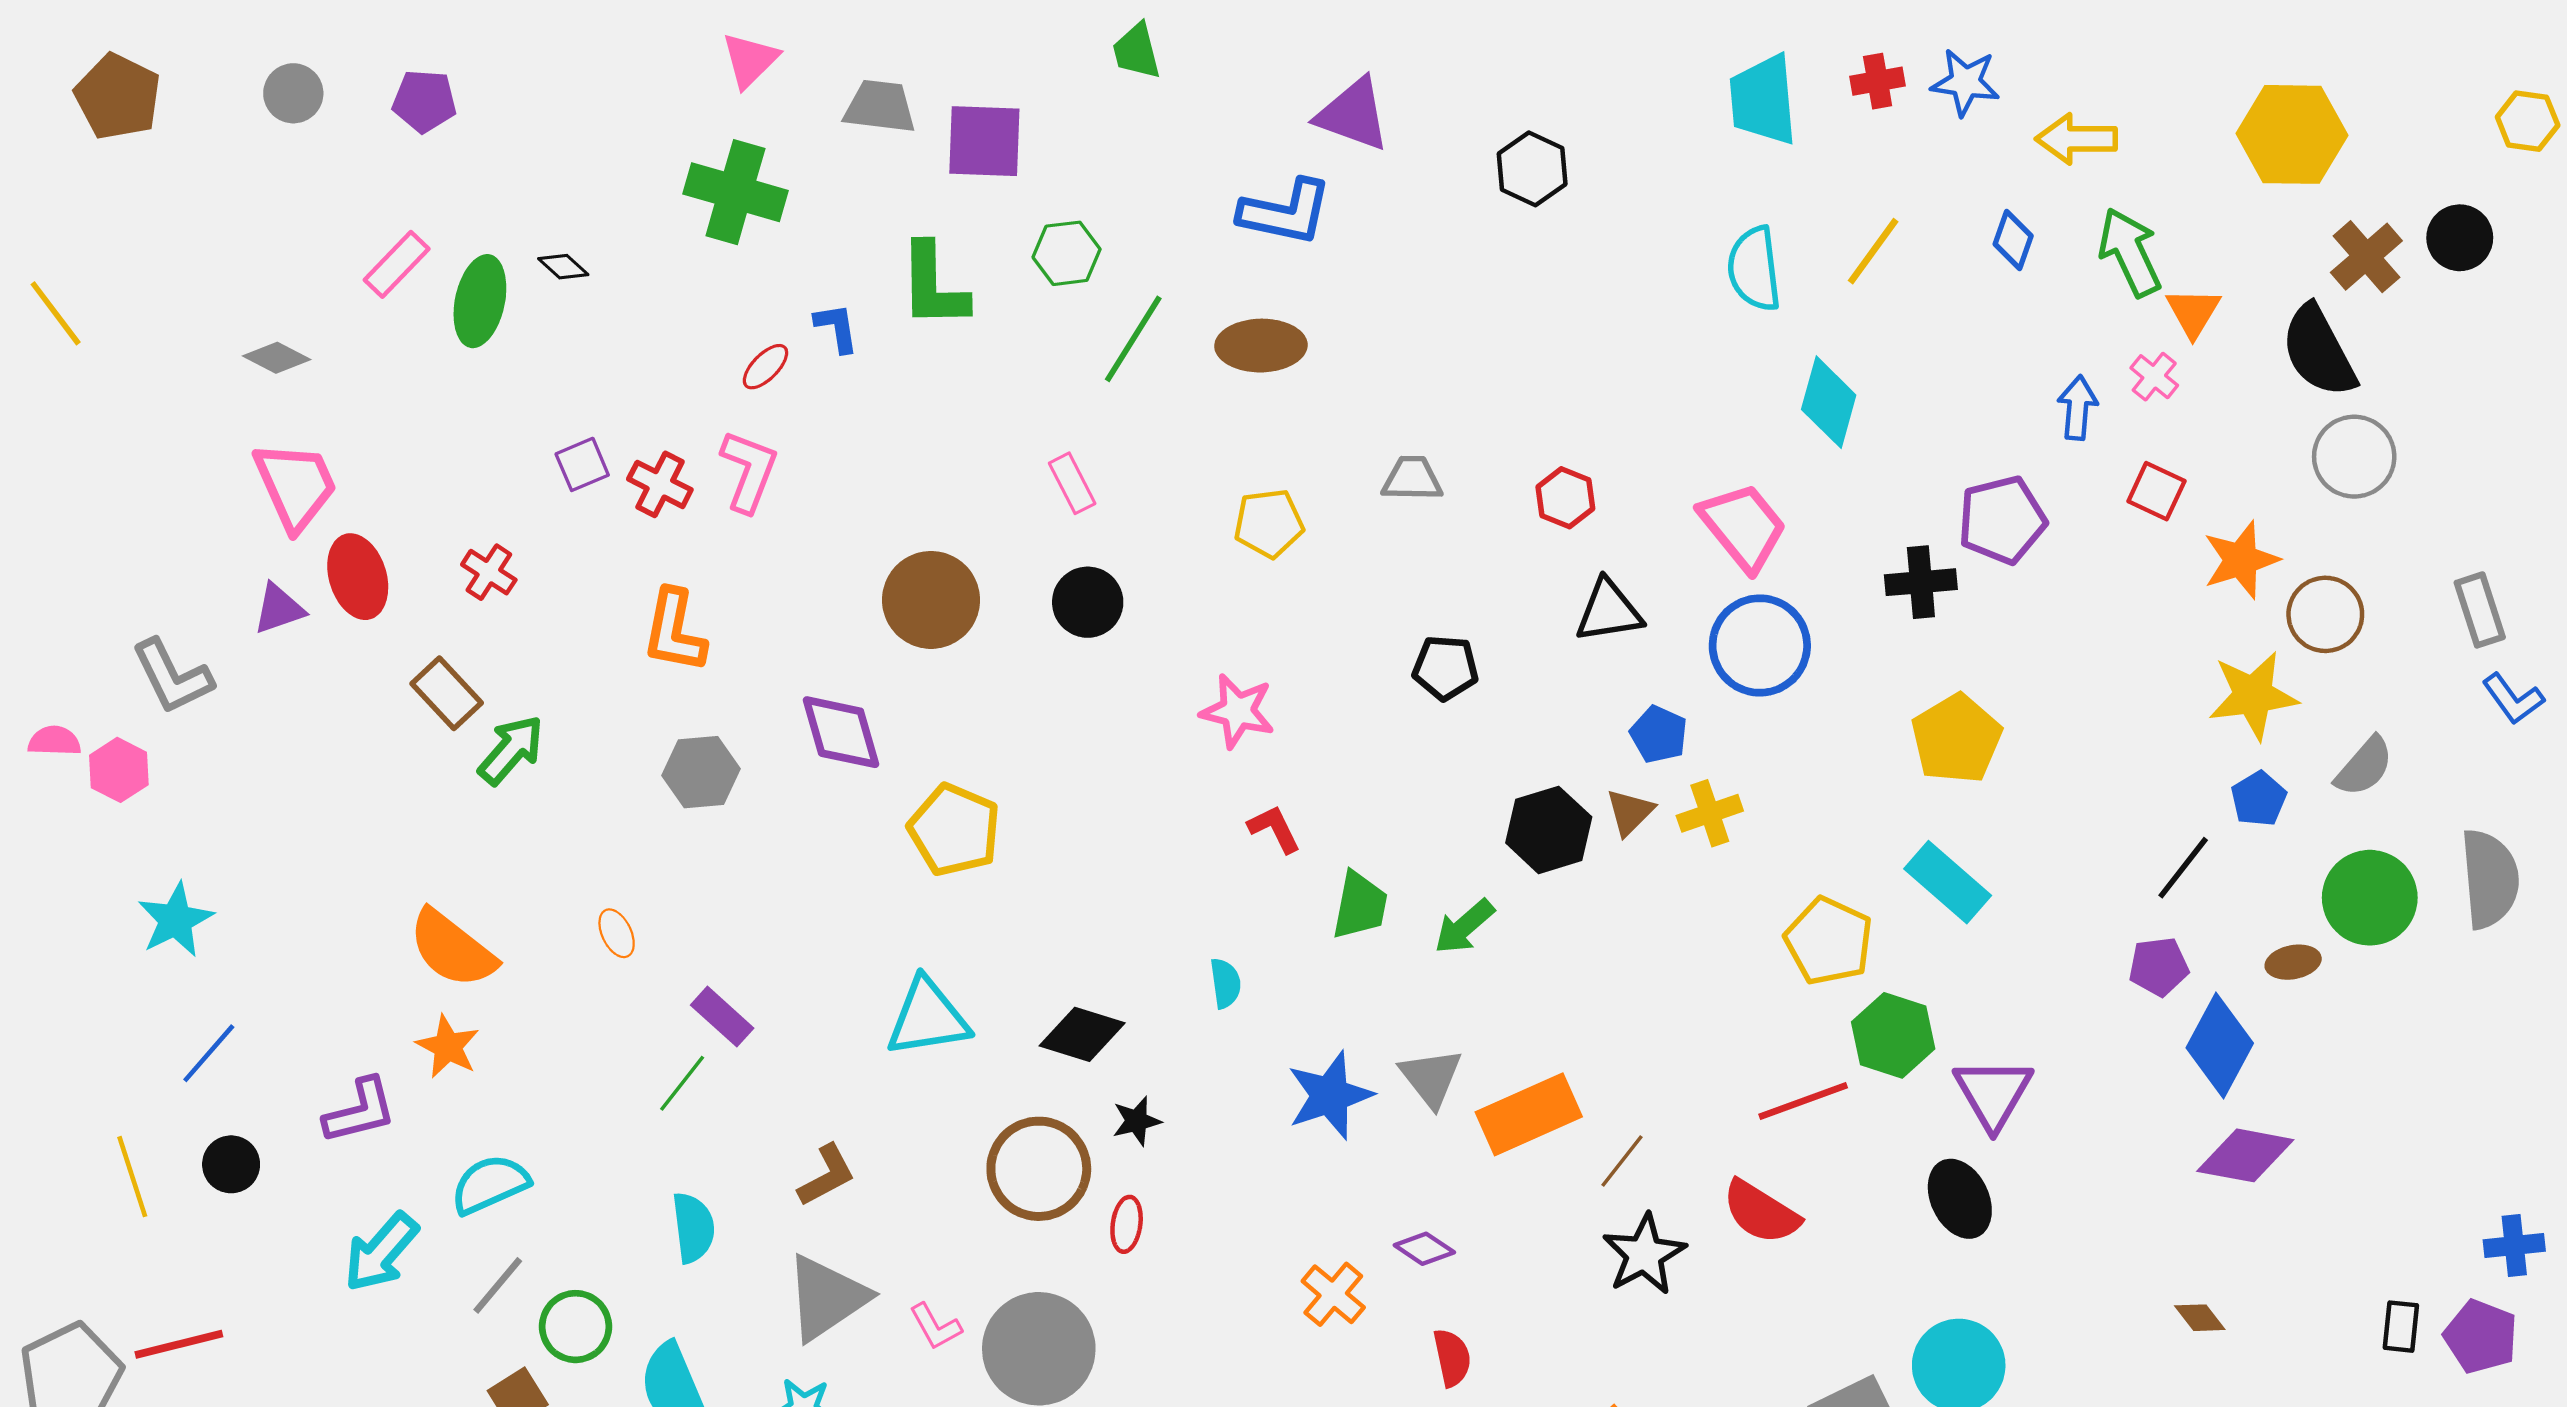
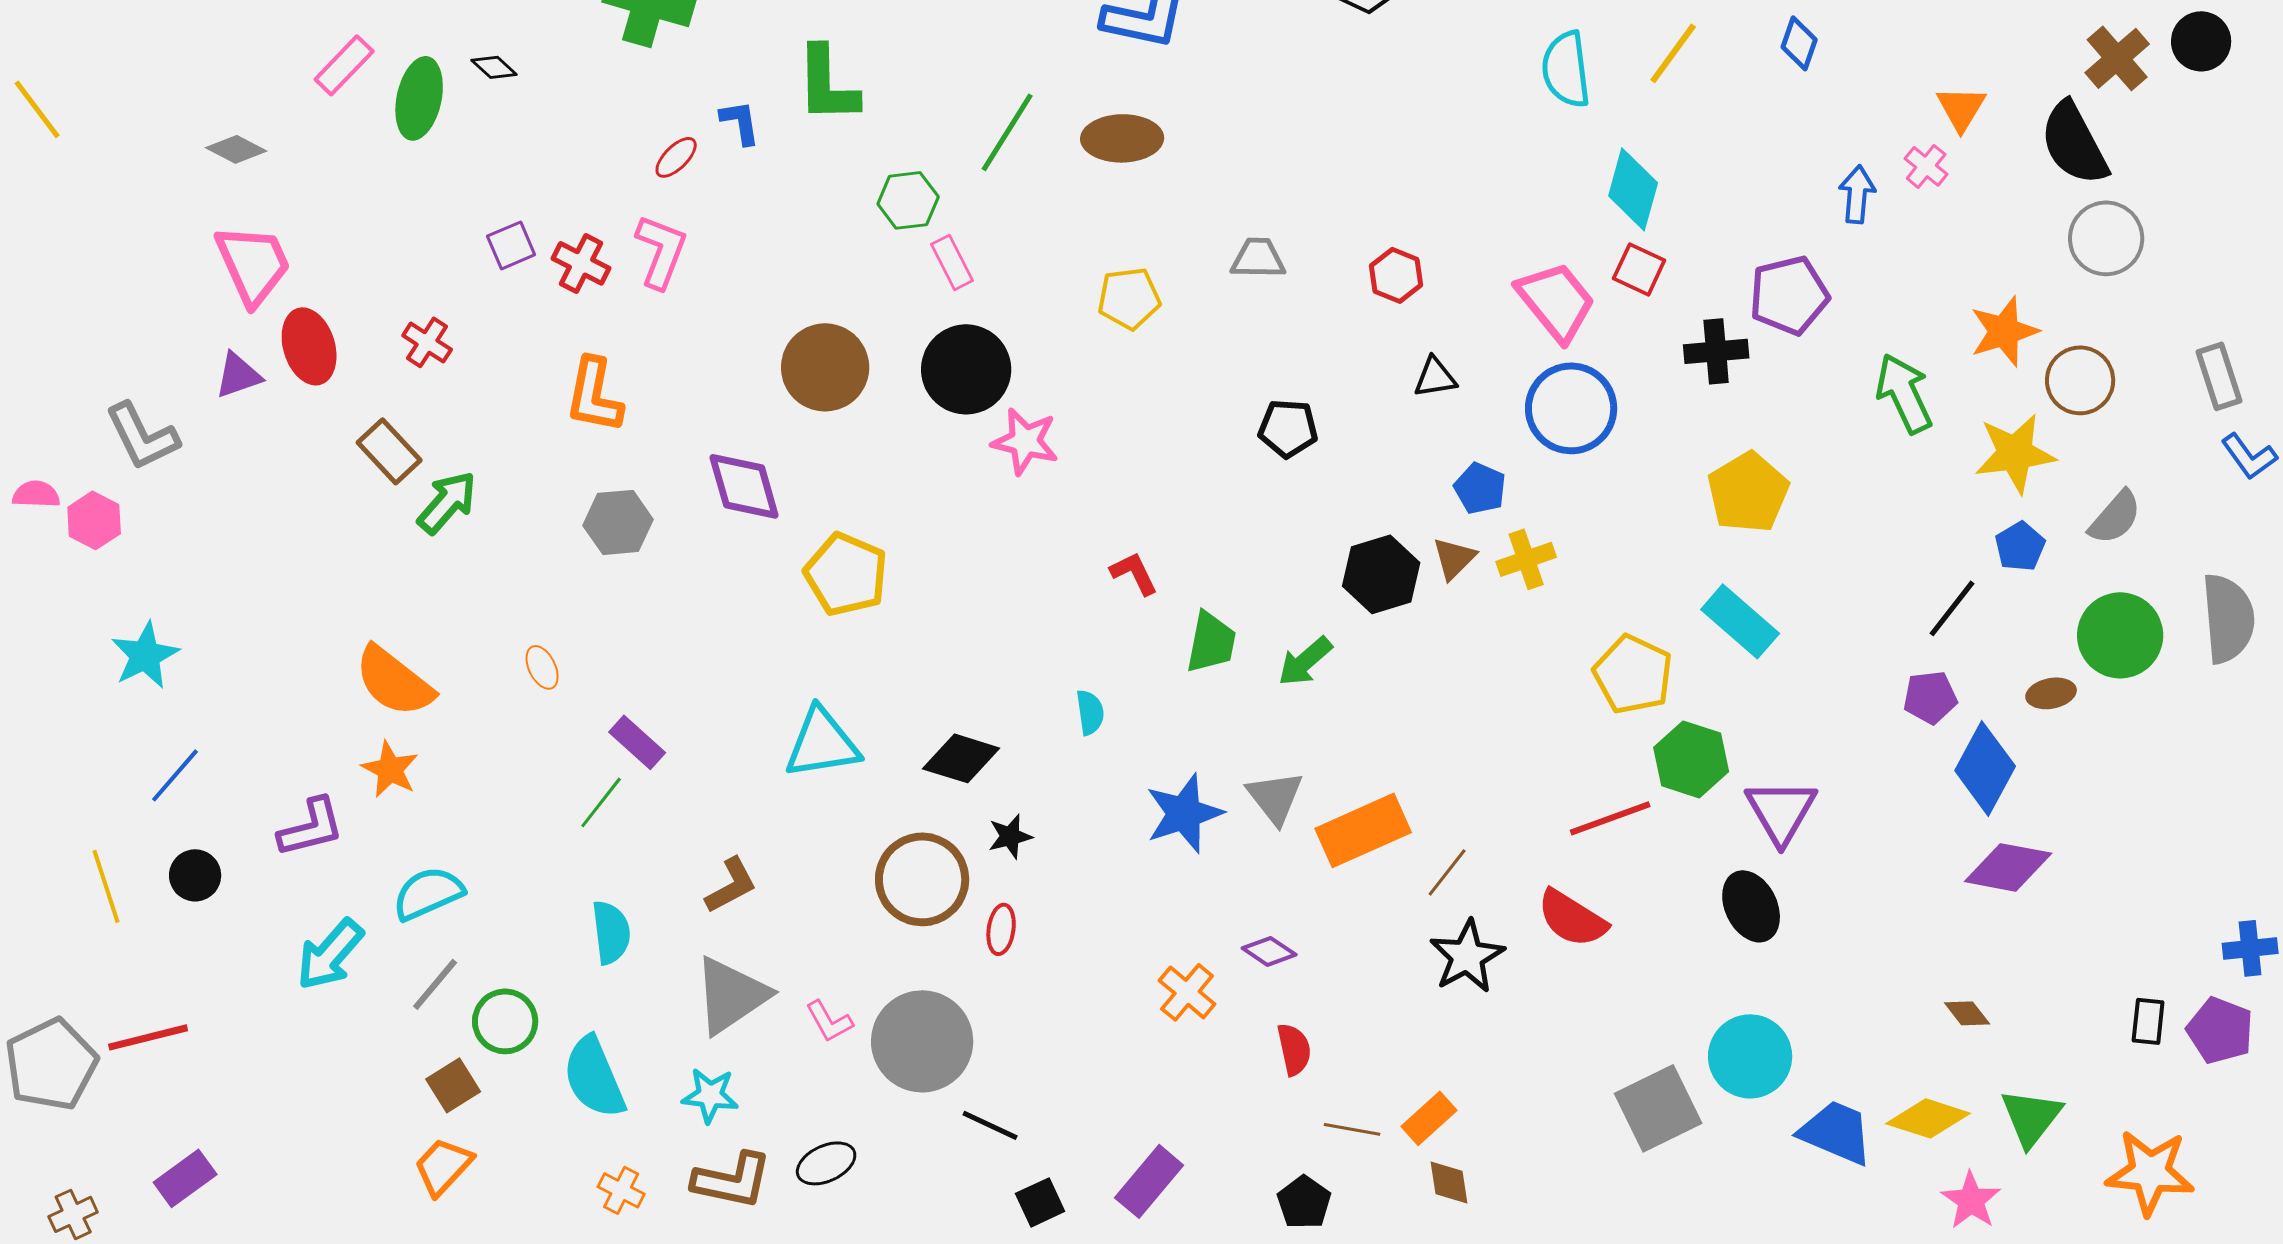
green arrow: (2130, 252) -> (1904, 393), moved
green hexagon: (1067, 253) -> (908, 200), moved
red square: (2156, 491) -> (1639, 269), moved
black circle: (1088, 602) -> (966, 369), size x1.4
black triangle: (1609, 611) -> (1435, 377), size x0.7
pink star: (1238, 711) -> (1025, 441), moved

